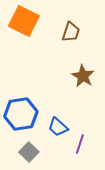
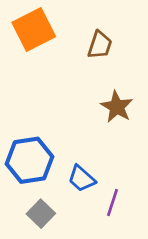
orange square: (24, 21) -> (34, 30), turned 36

